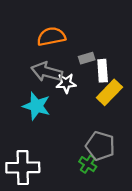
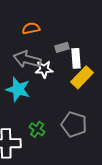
orange semicircle: (51, 36) -> (31, 28), size x0.7
green cross: (88, 164) -> (37, 129), moved

